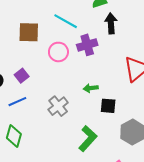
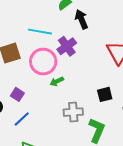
pink circle: (58, 52) -> (43, 62), size x1.4
green arrow: (91, 88) -> (57, 81), moved
gray cross: (58, 106) -> (73, 112), moved, turned -36

